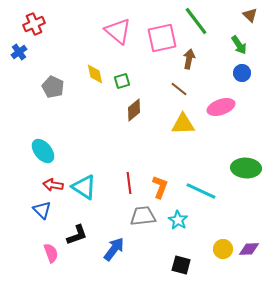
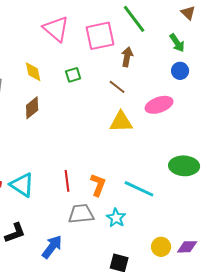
green square: (122, 81) -> (73, 75), moved
brown diamond: (134, 110) -> (32, 108), moved

